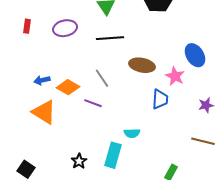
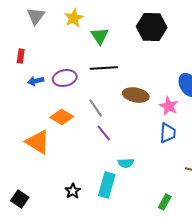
purple ellipse: (65, 28) -> (65, 78), moved
blue arrow: (42, 80) -> (36, 81), moved
blue trapezoid: (160, 99) -> (168, 133), moved
purple line: (93, 103) -> (104, 133), moved, turned 30

